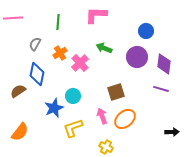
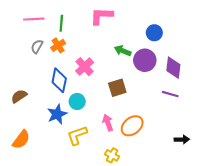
pink line: (13, 18) -> (34, 19), moved
green arrow: (104, 48) -> (123, 51), moved
orange cross: (60, 53) -> (58, 45), moved
blue diamond: (37, 74) -> (59, 80), moved
brown square: (116, 92) -> (117, 88), moved

